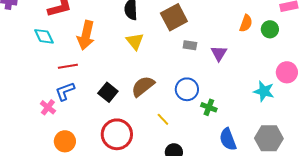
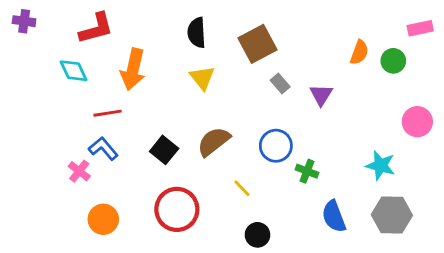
gray rectangle: (190, 45) -> (280, 83), turned 40
blue L-shape: (65, 91) -> (103, 149), turned 70
cyan star: (264, 91) -> (381, 166), moved

